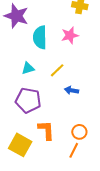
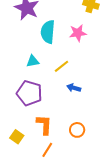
yellow square: (20, 145) -> (17, 137), size x0.6
orange line: (74, 150) -> (47, 150), moved

